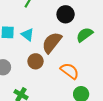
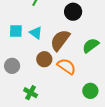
green semicircle: (85, 35) -> (91, 45), moved
orange semicircle: (70, 71) -> (67, 66), moved

